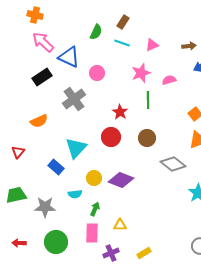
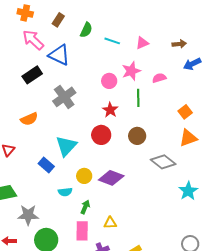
brown rectangle: (123, 22) -> (58, 20), moved
pink circle: (97, 73) -> (109, 81), moved
gray star: (45, 207) -> (28, 215), moved

